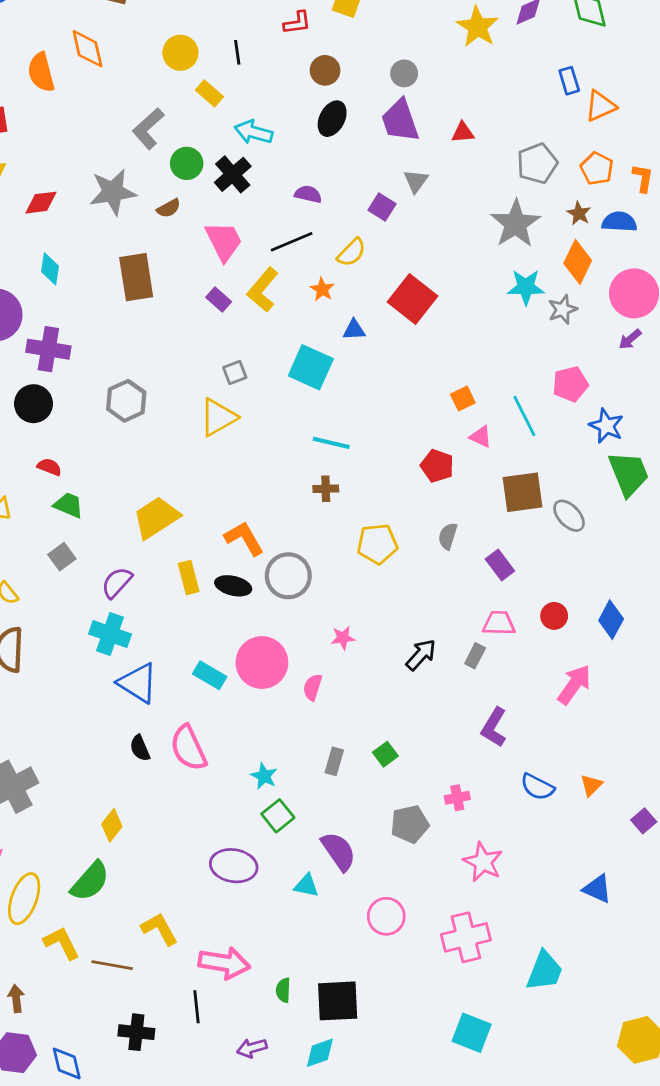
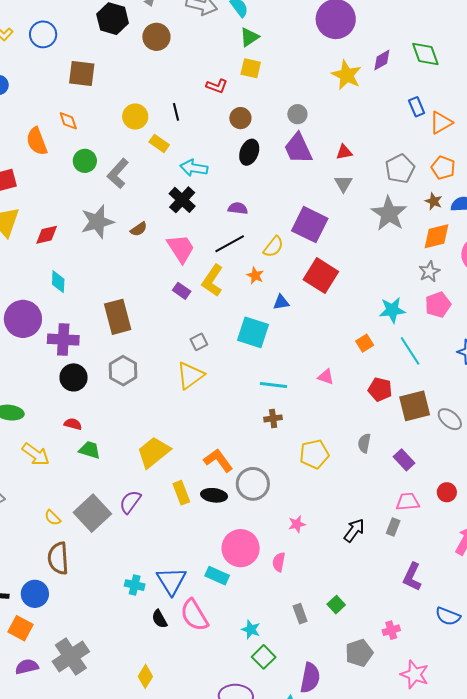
red L-shape: (297, 23) -> (217, 86), turned 35
orange diamond: (87, 49) -> (68, 121), size x0.7
green circle: (187, 163) -> (85, 161), moved
gray triangle: (416, 181) -> (343, 184), moved
purple square: (382, 207) -> (310, 225), moved, size x1.8
orange diamond: (578, 262) -> (437, 236), turned 56
brown rectangle: (136, 277) -> (118, 317), moved
cyan star: (526, 287) -> (392, 310), moved
pink pentagon: (570, 384) -> (438, 305), moved
black circle: (34, 404) -> (74, 377), moved
pink triangle: (481, 437) -> (326, 377), moved
red pentagon: (437, 466) -> (380, 389), moved
gray square: (62, 557) -> (92, 513), moved, size x1.8
cyan cross: (110, 634) -> (135, 585), moved, size x0.7
cyan rectangle: (210, 675) -> (217, 576), moved
blue triangle: (138, 683) -> (171, 581), moved, turned 32
gray rectangle: (334, 761) -> (300, 614), turned -30
purple semicircle: (338, 851) -> (310, 678), turned 52

